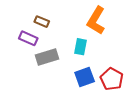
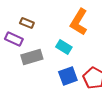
cyan rectangle: (80, 47) -> (64, 47), turned -70

